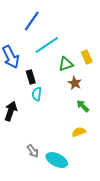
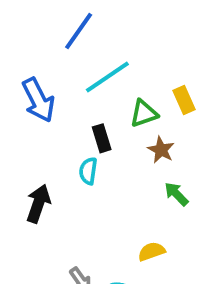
black rectangle: (31, 77) -> (102, 138), moved
yellow semicircle: (79, 132) -> (151, 251), moved

